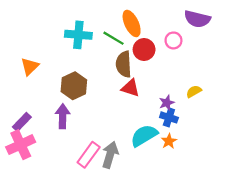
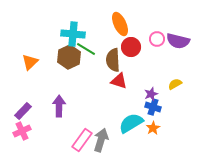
purple semicircle: (197, 19) -> (178, 41), moved
green line: (113, 38) -> (86, 49), moved
brown hexagon: (74, 86) -> (69, 57), moved
pink cross: (21, 145) -> (22, 131), size x0.7

